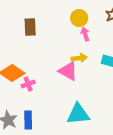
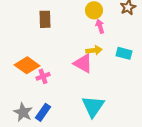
cyan triangle: (78, 114) -> (93, 106), turned -50
blue rectangle: (28, 120) -> (43, 112), turned 36

